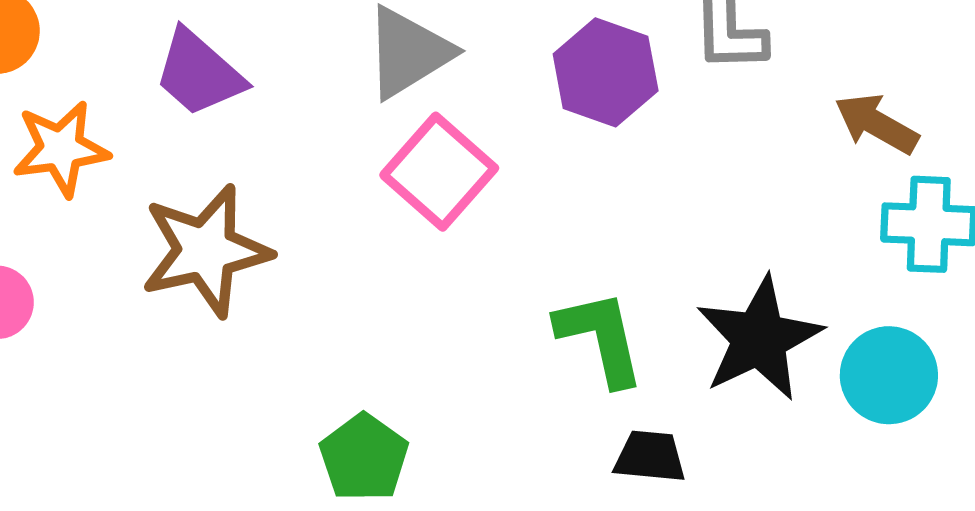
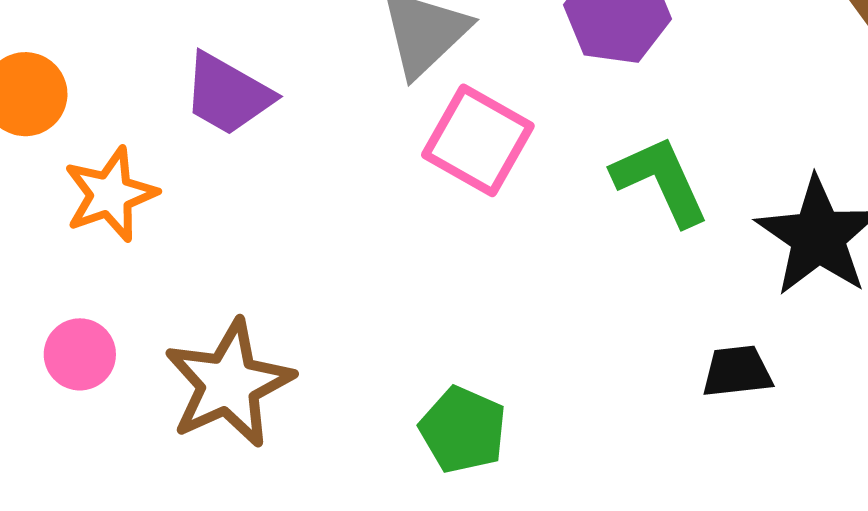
brown star: (206, 251) -> (229, 384), moved
green L-shape: (600, 338) -> (661, 181), moved

